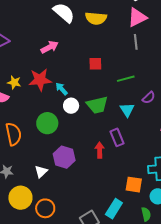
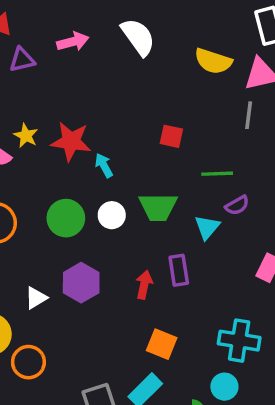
yellow semicircle: (96, 18) -> (213, 61), moved
pink arrow: (50, 47) -> (73, 42), moved
purple semicircle: (149, 98) -> (237, 205), moved
white circle: (71, 106) -> (112, 215), moved
orange square: (134, 185) -> (162, 344), moved

